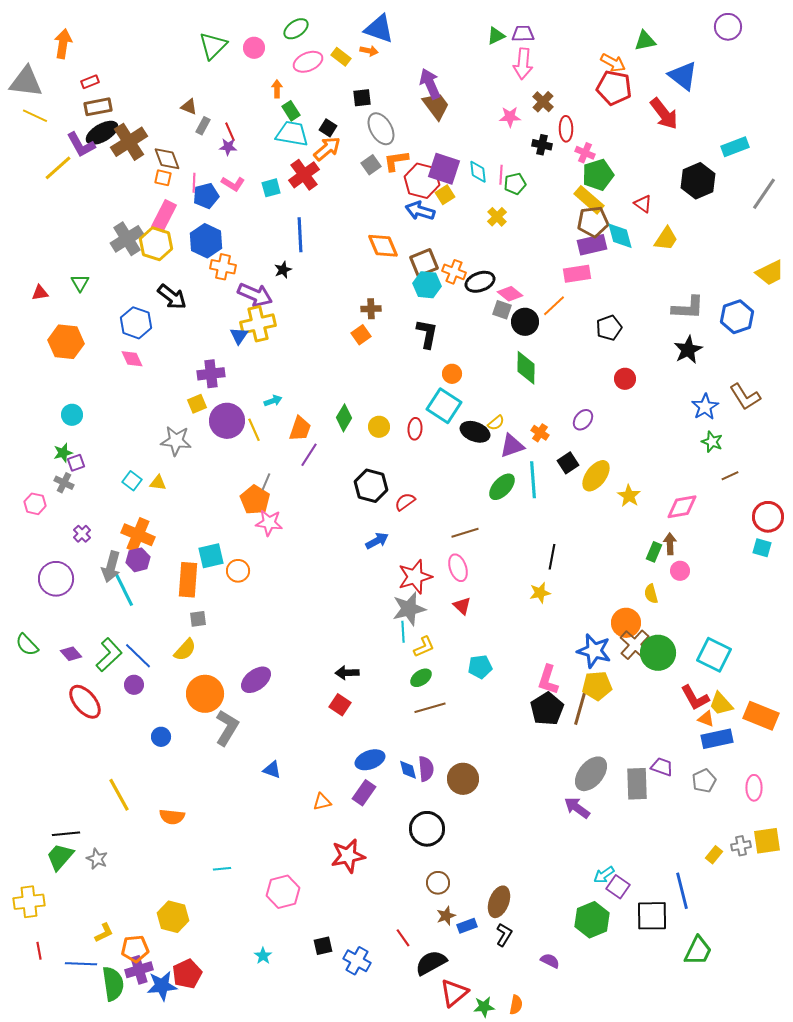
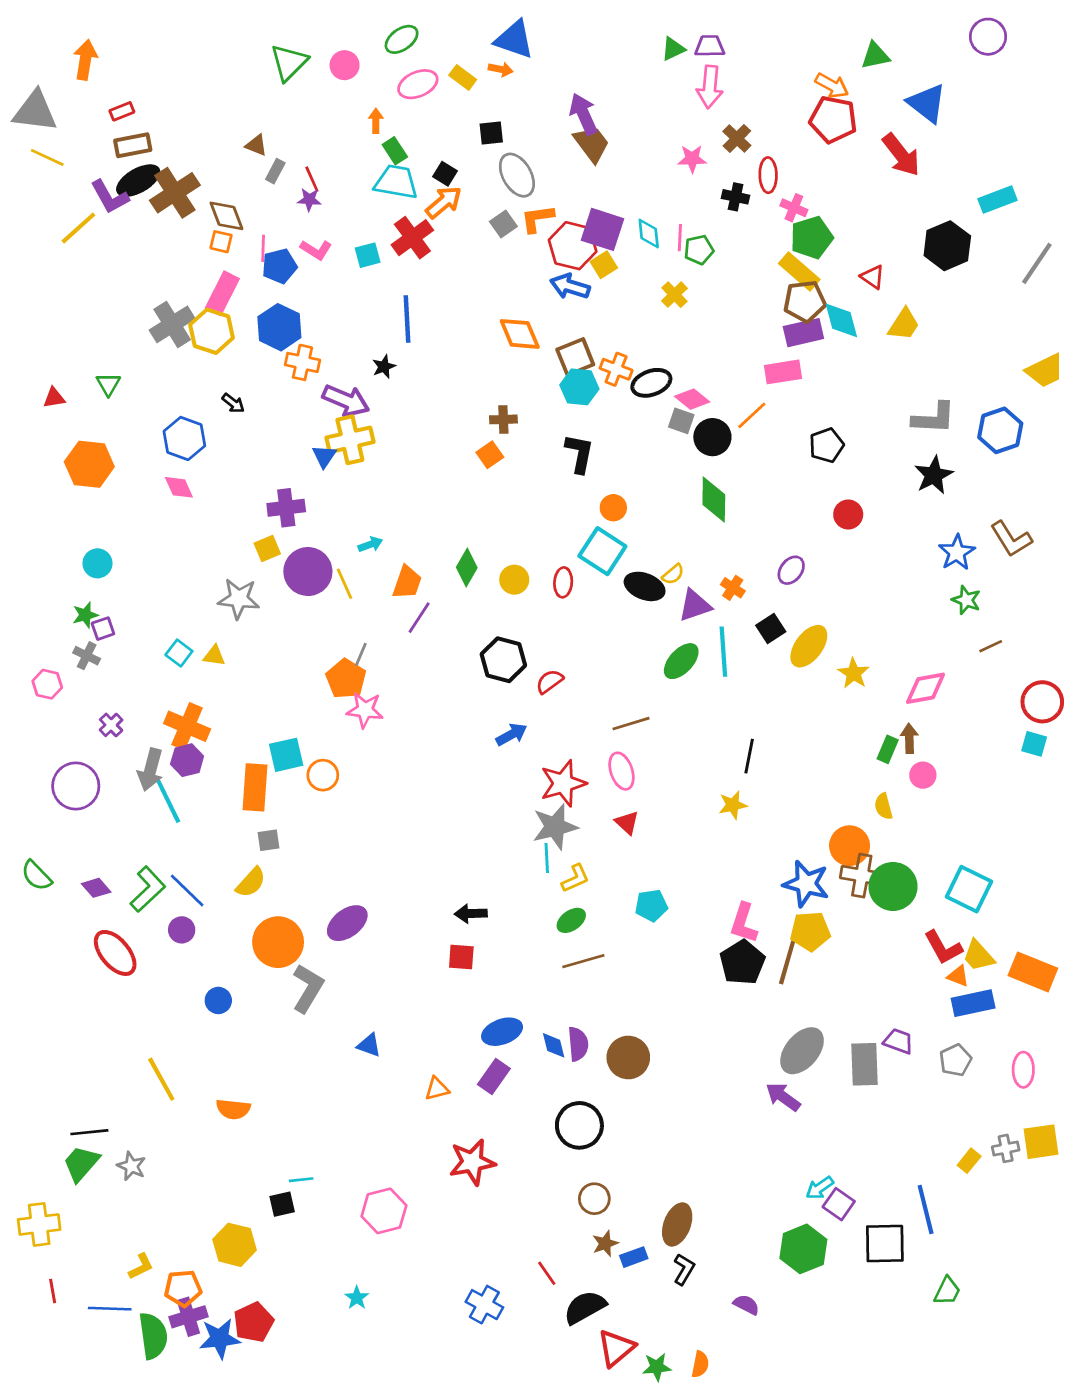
black arrow: (172, 297) -> (233, 403), size x0.6
brown cross: (635, 645) -> (862, 876), turned -32
red square: (340, 705) -> (461, 957), turned -30
black square: (323, 946) -> (282, 1204), moved
green trapezoid: (698, 951) -> (947, 1291), size x0.7

